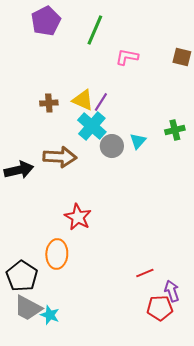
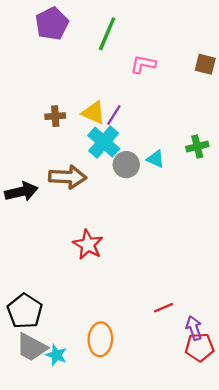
cyan triangle: (138, 141) -> (156, 159), turned -48
orange ellipse: (57, 254) -> (100, 339), moved
red pentagon: (160, 308) -> (200, 347), moved

